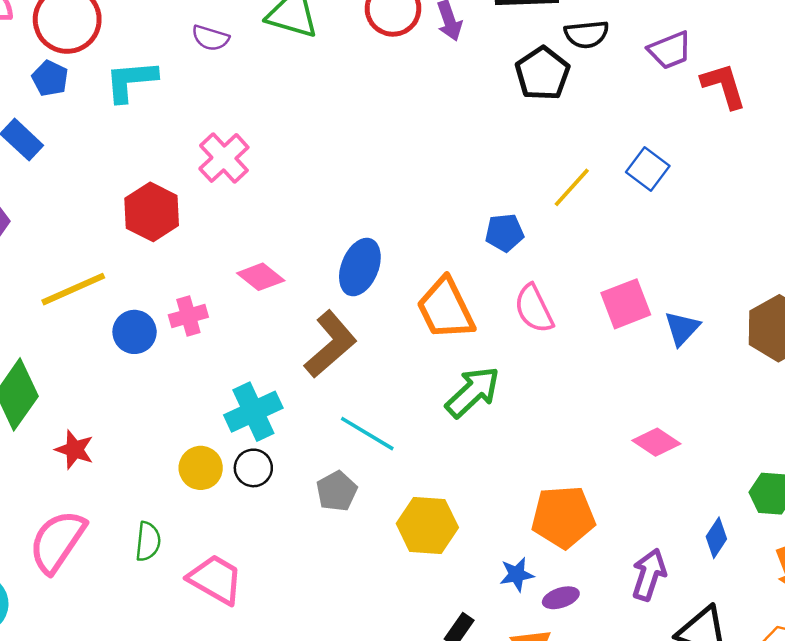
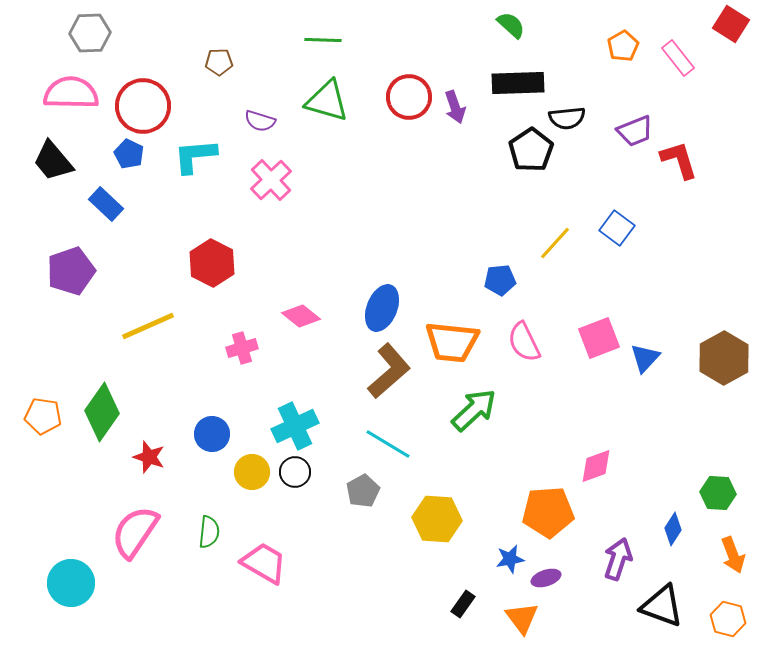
pink cross: (224, 158) -> (271, 180), moved
orange trapezoid: (446, 309) -> (452, 342), turned -58
blue circle: (135, 332) -> (212, 434), moved
brown L-shape: (331, 344) -> (389, 371), moved
pink diamond: (656, 442) -> (596, 466), moved, turned -54

